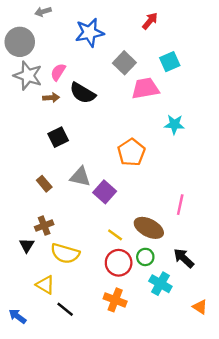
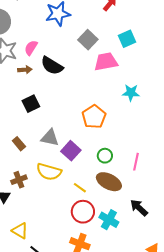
yellow semicircle: (65, 253) -> (49, 172), moved
green circle: (145, 257) -> (105, 156), moved
cyan cross: (160, 284) -> (109, 220), moved

